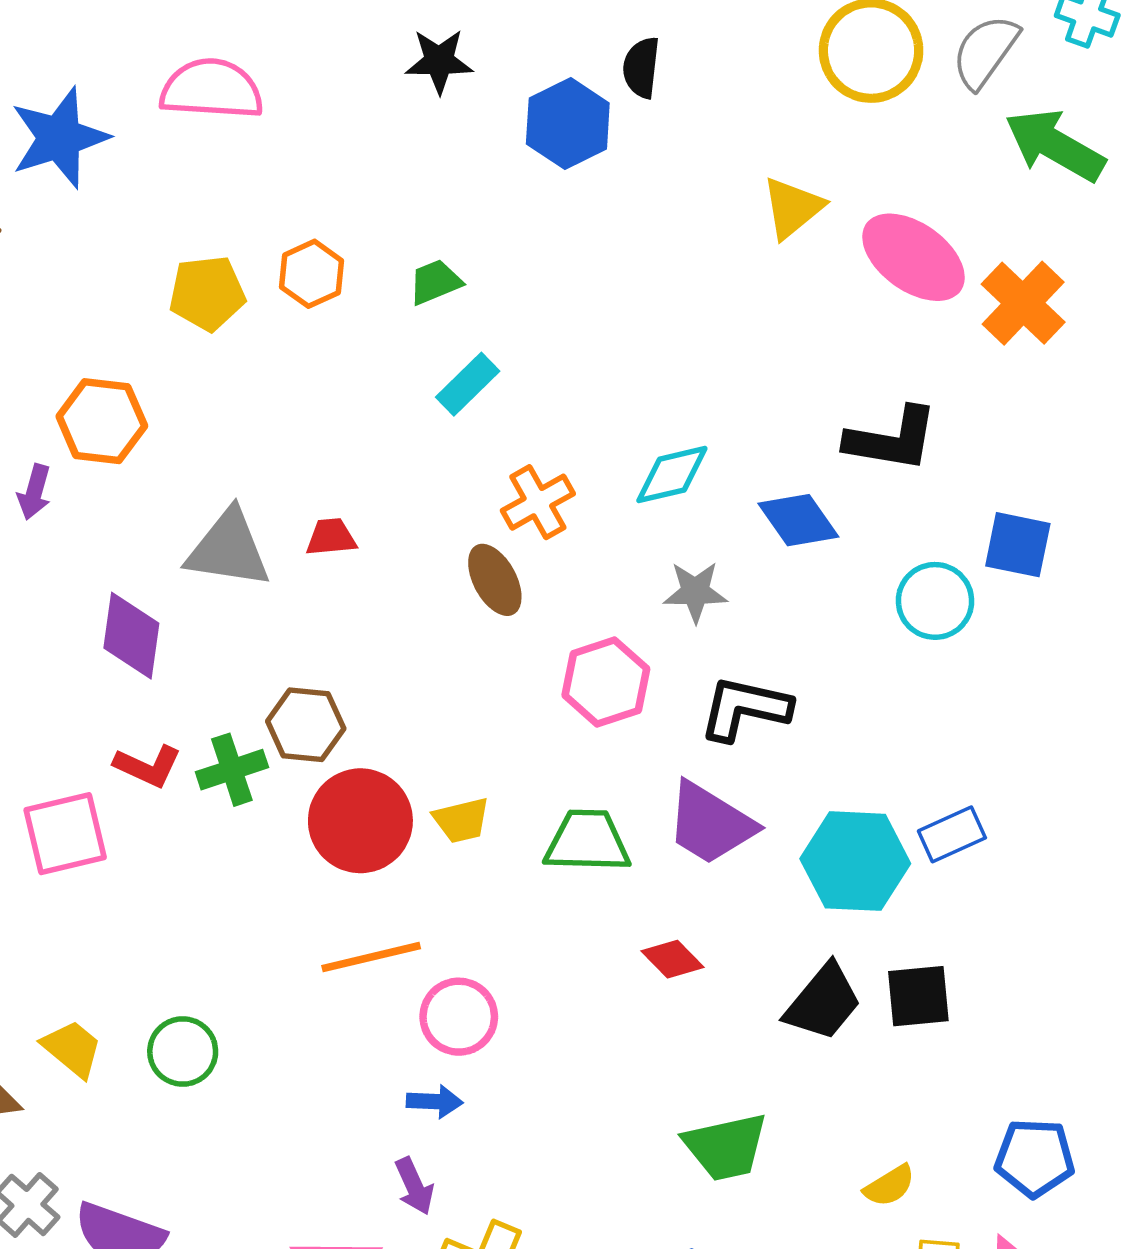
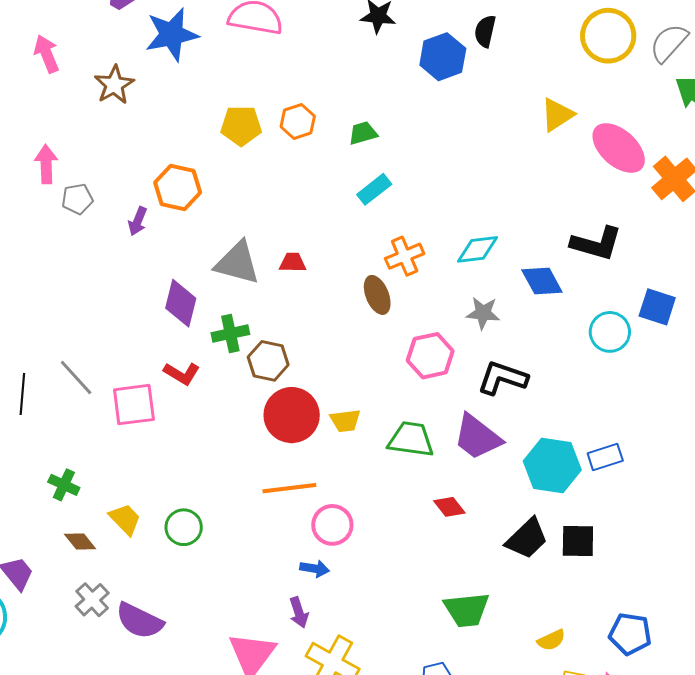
green cross: (232, 770) -> (230, 334), moved

